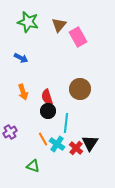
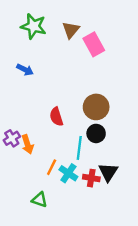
orange arrow: (23, 92) -> (27, 144), moved
black circle: (48, 111) -> (96, 133), moved
purple cross: (10, 132) -> (12, 138), moved
orange line: (43, 139) -> (52, 167), turned 56
red cross: (76, 148) -> (91, 178), turned -32

